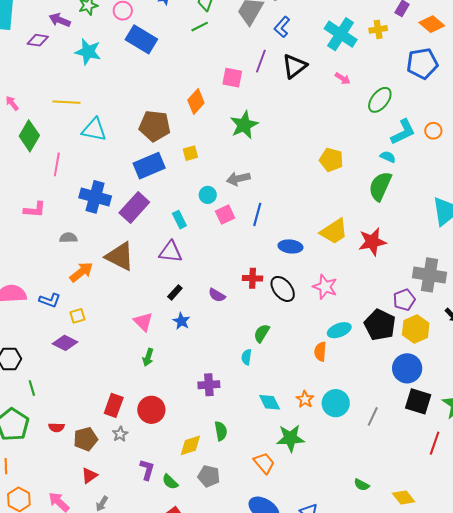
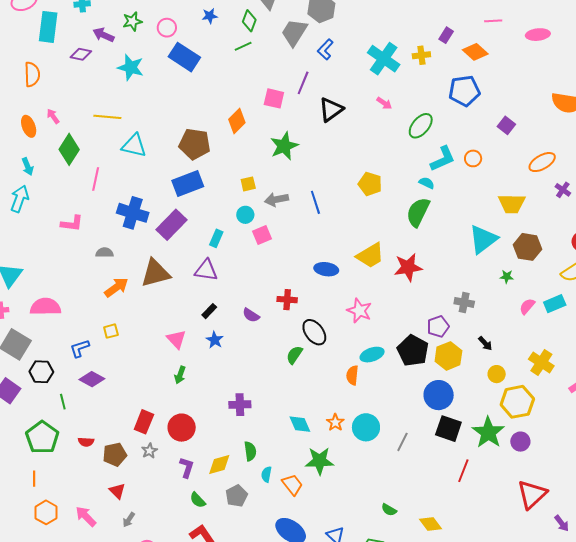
black triangle: (295, 66) -> (331, 110), moved
yellow square: (190, 153) -> (248, 184), moved
blue line: (257, 214) -> (315, 202), moved, turned -35
cyan rectangle: (179, 220) -> (216, 238), turned 48
brown triangle: (120, 256) -> (155, 273), turned -44
gray cross: (429, 275) -> (464, 302), size x0.6
black ellipse: (283, 289) -> (314, 332), moved
blue L-shape: (50, 300) -> (80, 348), moved, turned 140
purple diamond: (65, 343) -> (92, 379), moved
cyan semicircle: (246, 357) -> (266, 474), moved
purple L-shape: (147, 470) -> (187, 467), moved
red triangle: (89, 476) -> (117, 491), turned -42
gray pentagon: (209, 476) -> (237, 496), turned 30

